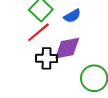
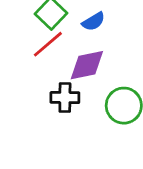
black cross: (47, 58) -> (65, 98), moved

